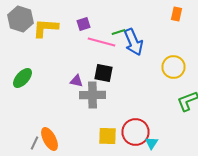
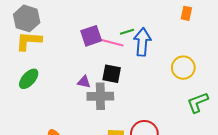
purple square: (84, 24) -> (91, 36), moved, size x1.5
yellow L-shape: (46, 28) -> (29, 41), moved
blue arrow: (134, 42) -> (142, 42), turned -152

